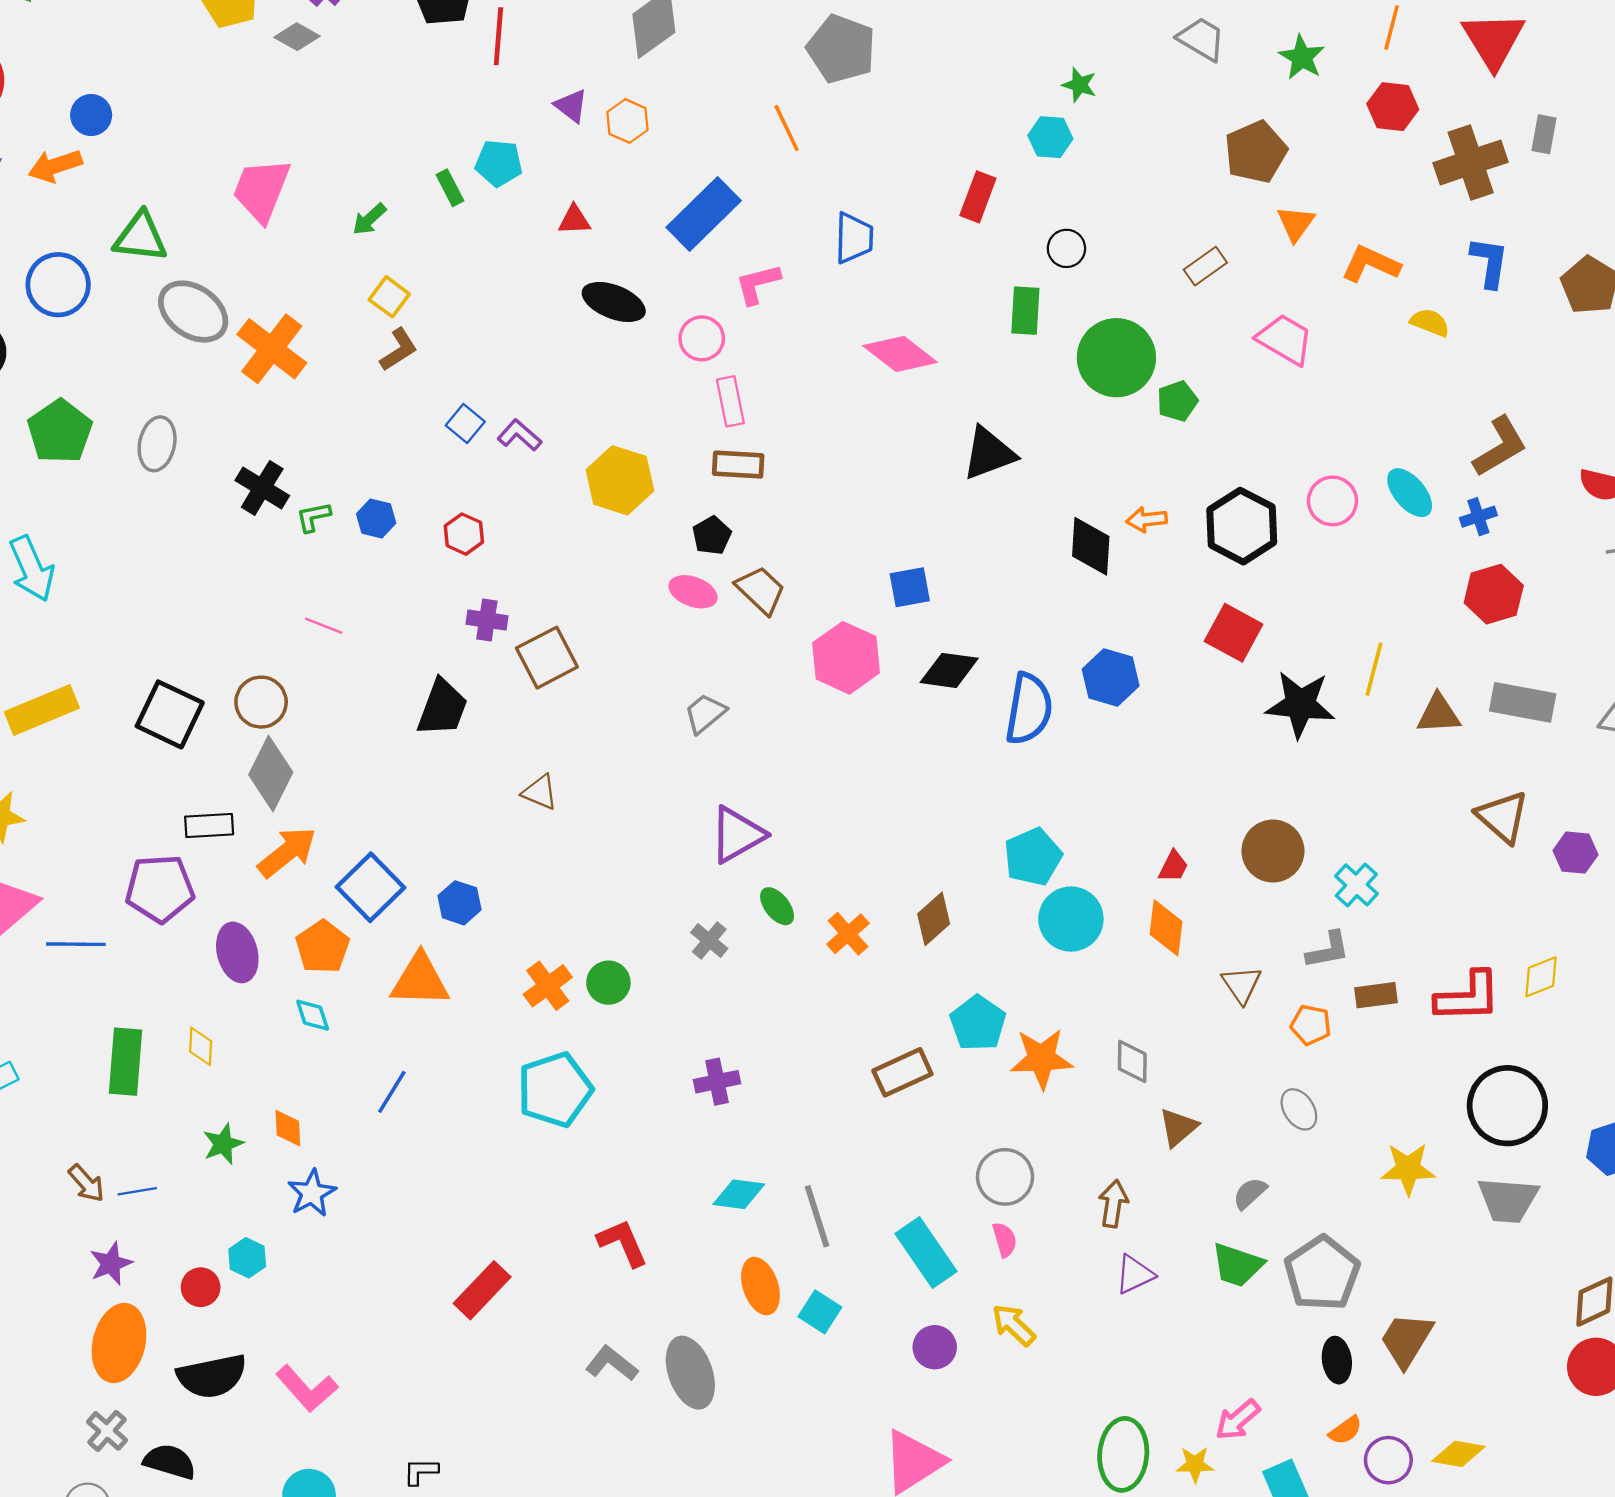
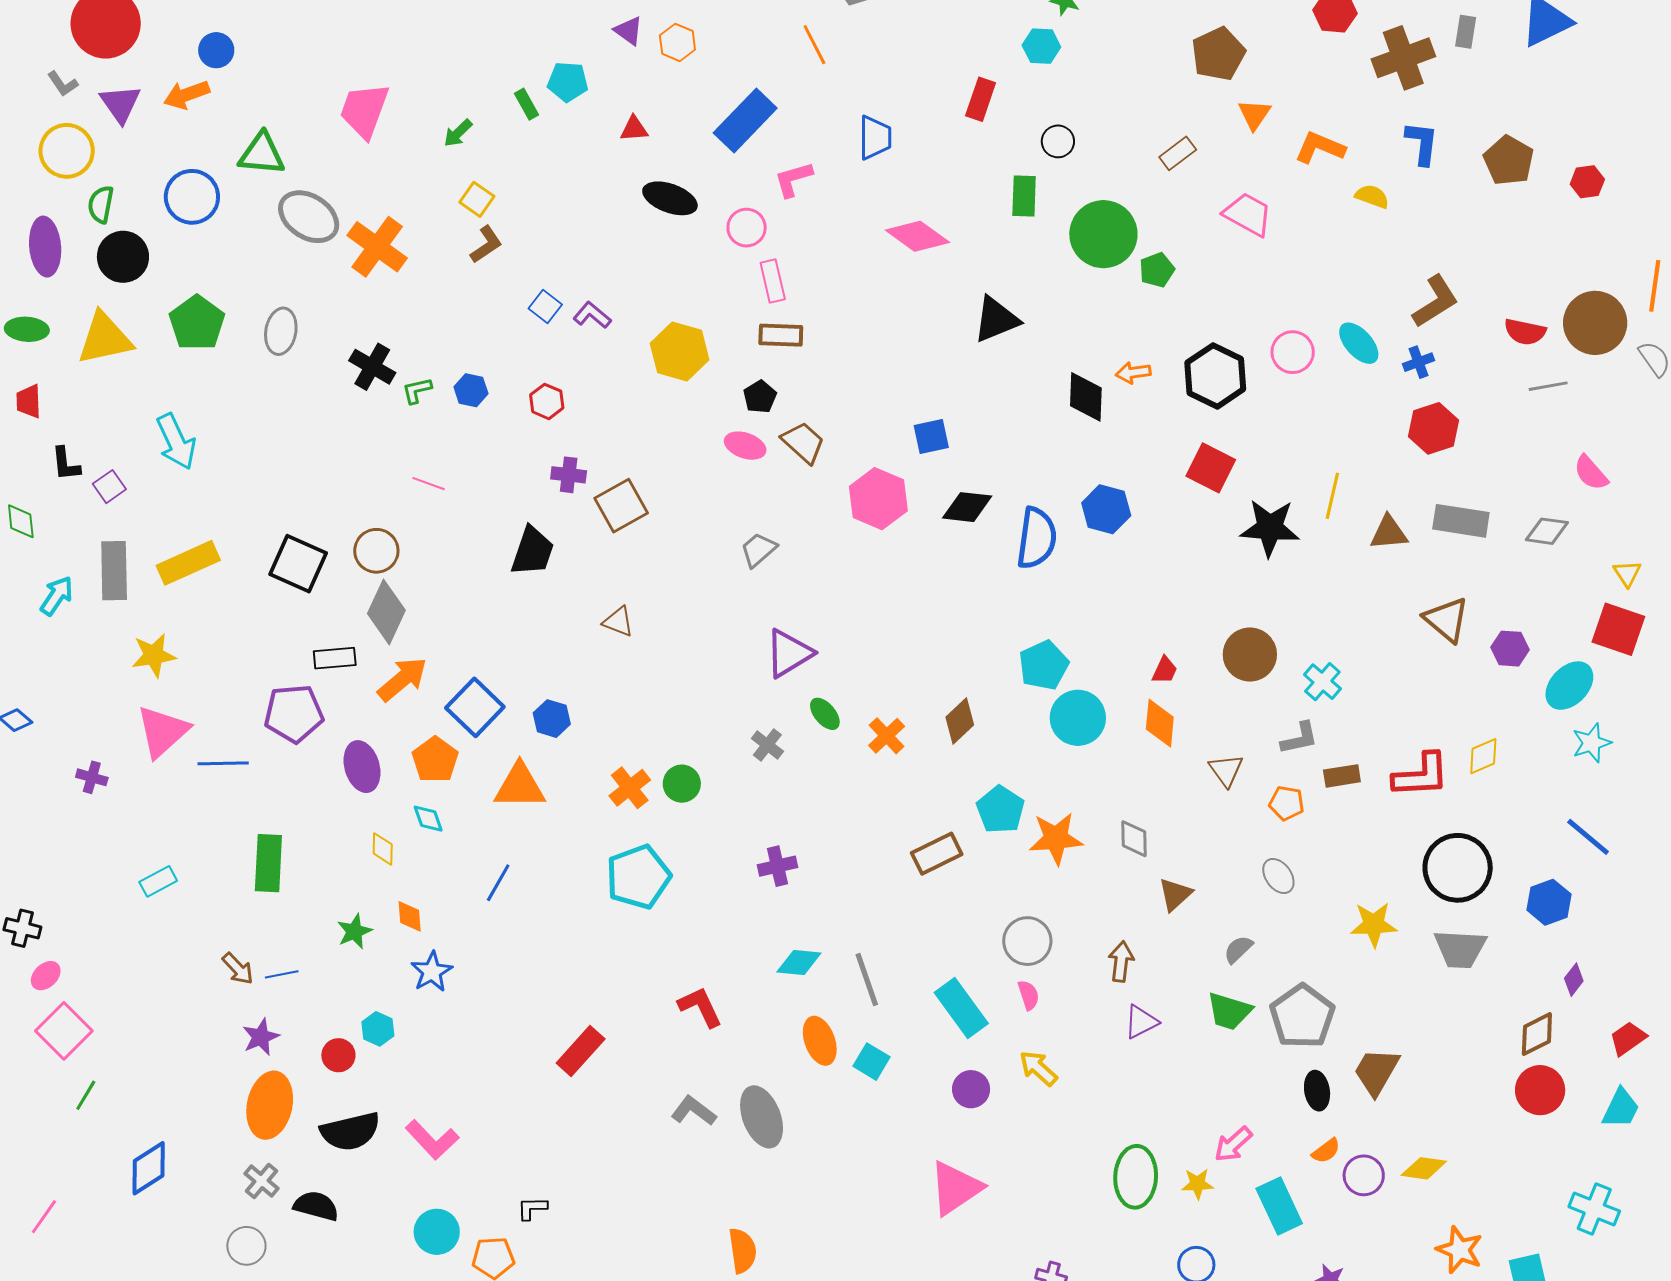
yellow diamond: (201, 1046) -> (383, 849), moved

